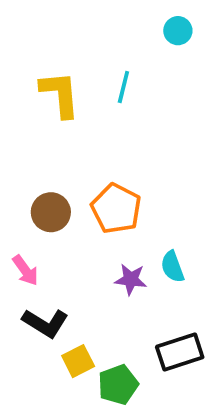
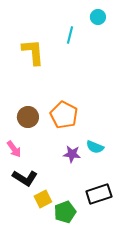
cyan line: (123, 87) -> (70, 35), moved
cyan semicircle: (172, 267) -> (95, 147), turned -48

